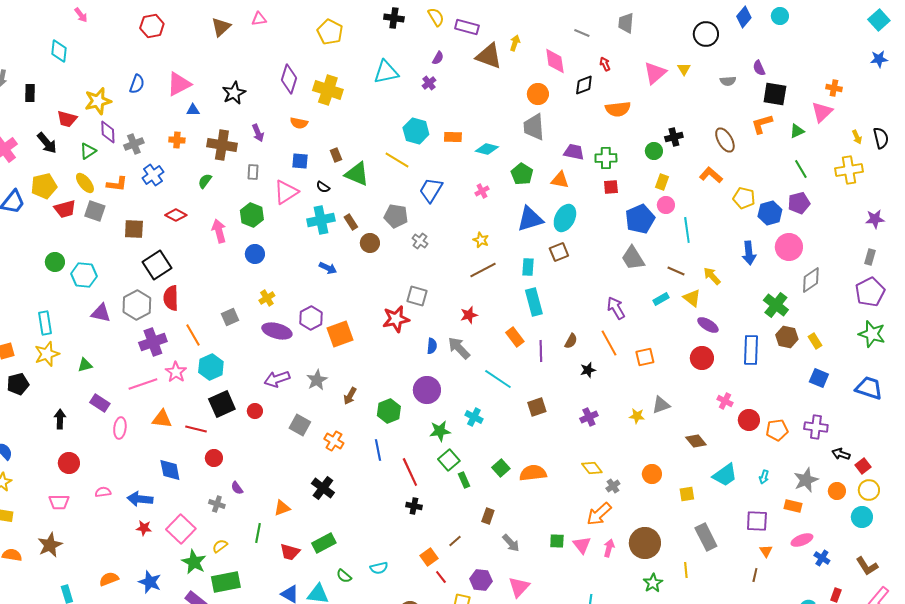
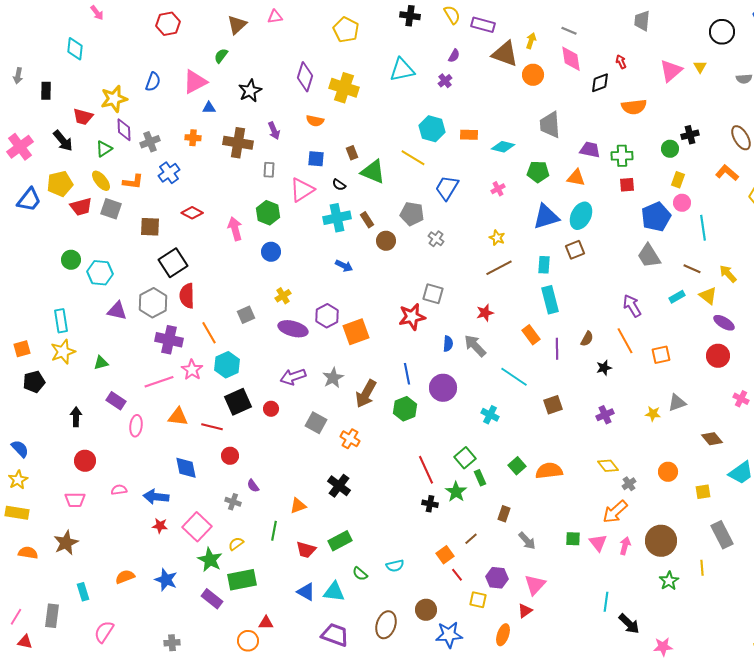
gray line: (582, 33) -> (569, 31), moved
orange circle: (538, 94) -> (533, 75), moved
green pentagon: (522, 174) -> (538, 172), turned -30
green semicircle: (205, 181) -> (221, 56), moved
purple cross: (153, 342) -> (169, 340), turned 32
brown arrow: (350, 396) -> (366, 394), size x1.6
green star: (440, 431) -> (456, 492), moved, turned -30
blue line: (378, 450) -> (407, 374), moved

